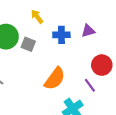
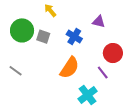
purple triangle: (88, 31) -> (99, 22), turned 32
blue cross: (61, 35) -> (74, 36), moved, turned 35

